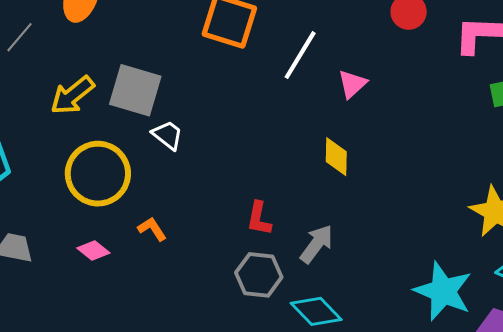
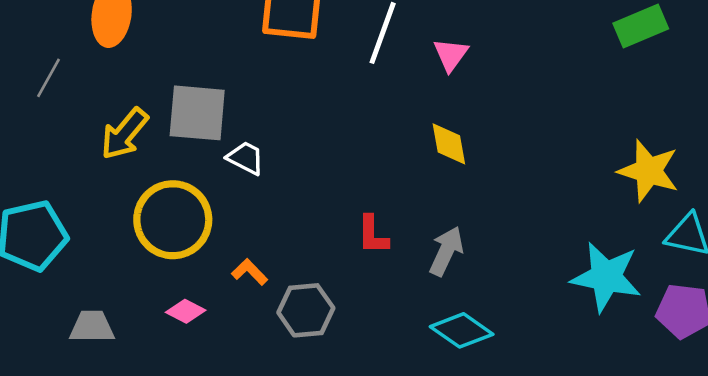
gray hexagon: (259, 275) -> (306, 310), moved

